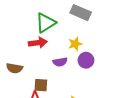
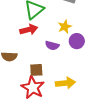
purple semicircle: (60, 62) -> (52, 46), turned 32

